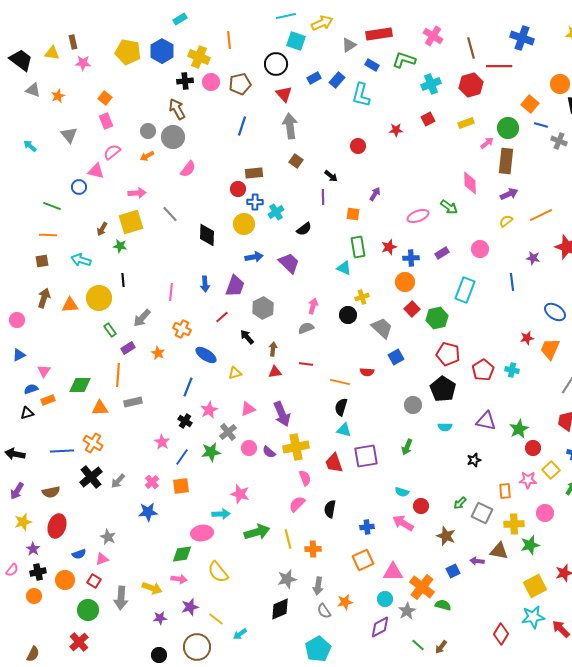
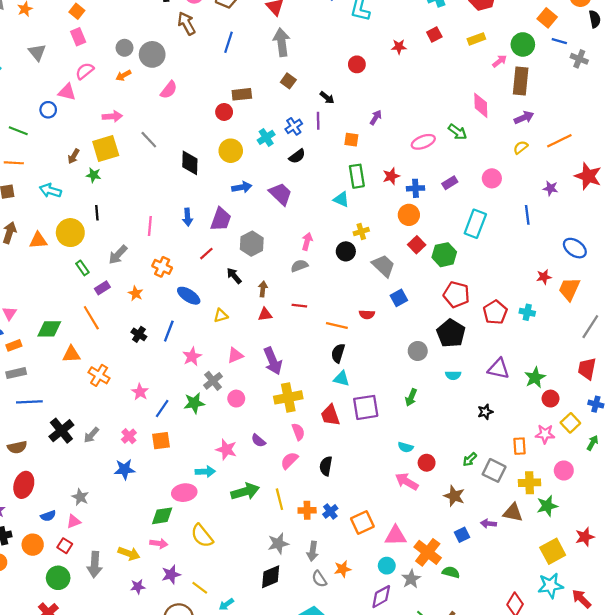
brown arrow: (177, 109) -> (186, 23), moved
blue cross: (255, 202) -> (294, 126), moved, turned -35
orange line: (118, 375) -> (91, 318), turned -35
gray rectangle: (133, 402) -> (16, 373), moved
black cross: (185, 421) -> (139, 334), moved
orange cross: (93, 443) -> (99, 375), moved
purple semicircle: (269, 452) -> (258, 441), moved
blue cross: (367, 527) -> (330, 511), moved, turned -32

